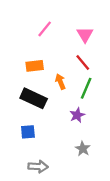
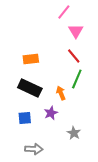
pink line: (45, 29) -> (64, 12), moved
orange arrow: (60, 82) -> (61, 93), moved
purple star: (77, 115) -> (51, 113), moved

